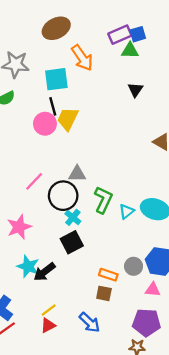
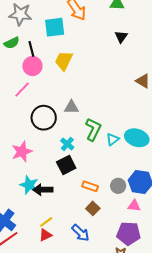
black line: (53, 106) -> (31, 49), moved
pink circle: (45, 124) -> (32, 66), moved
pink line: (34, 181) -> (22, 89), moved
black circle: (63, 196) -> (44, 118), moved
black arrow: (44, 272) -> (43, 190), turned 36
orange rectangle: (108, 275) -> (90, 186), moved
brown square: (104, 293) -> (93, 208), turned 32

